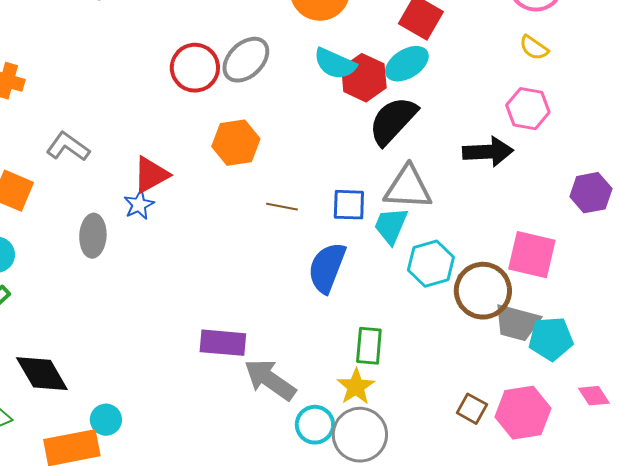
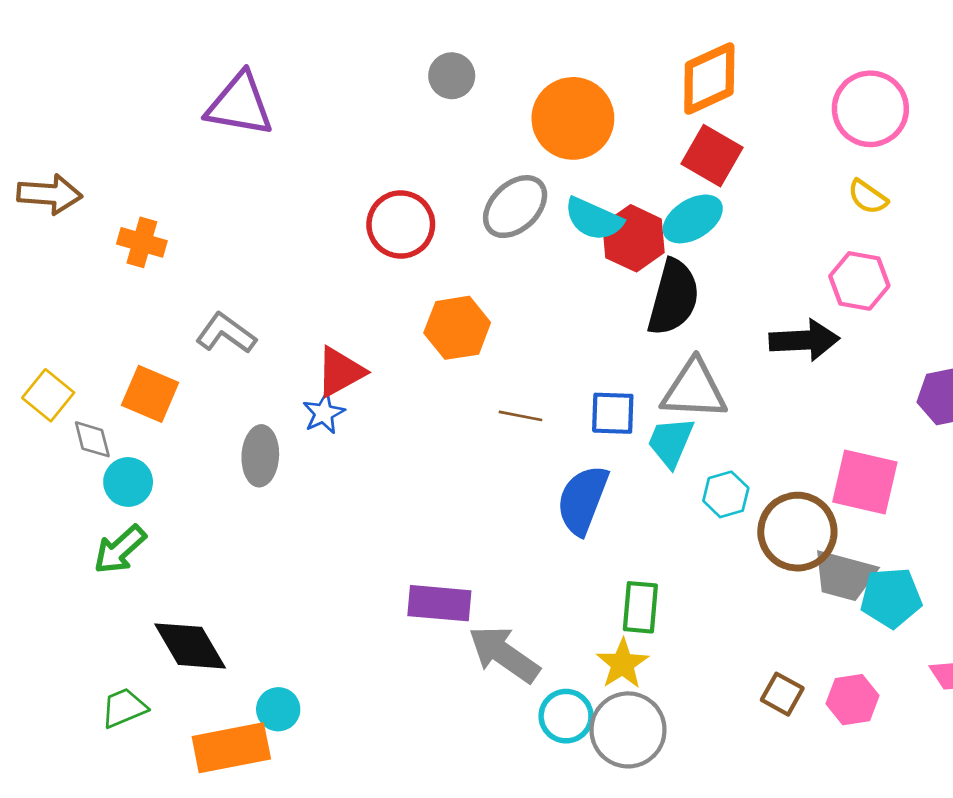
gray ellipse: (246, 60) -> (515, 207), moved
black semicircle: (393, 121) -> (673, 297), turned 152
cyan hexagon: (431, 264) -> (726, 494), size x0.7
pink hexagon: (523, 413) -> (852, 700), size x0.7

